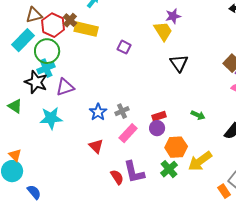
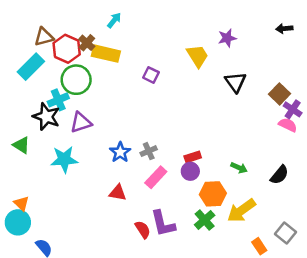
purple star: (173, 16) -> (227, 38), moved
green circle: (47, 51) -> (76, 80), moved
black triangle: (179, 63) -> (235, 82), moved
green arrow: (198, 115) -> (239, 168), moved
red triangle: (96, 146) -> (118, 193), turned -35
orange rectangle: (224, 191) -> (259, 246), moved

